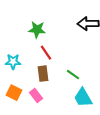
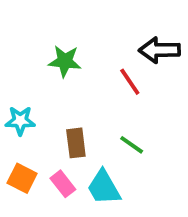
red line: (46, 53) -> (130, 82), moved
cyan trapezoid: (83, 98) -> (104, 187), moved

